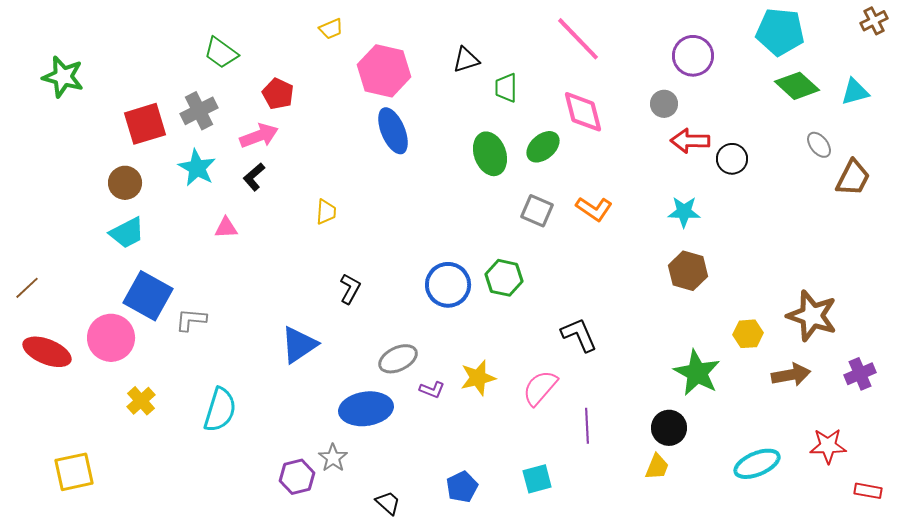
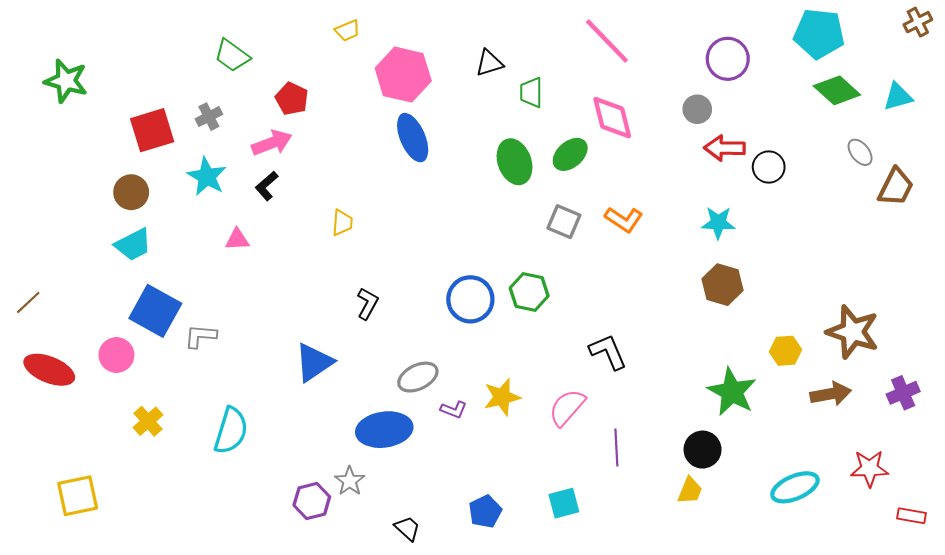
gray cross: (199, 111) -> (209, 117), size x0.7
pink circle: (111, 338) -> (116, 355), size x0.7

